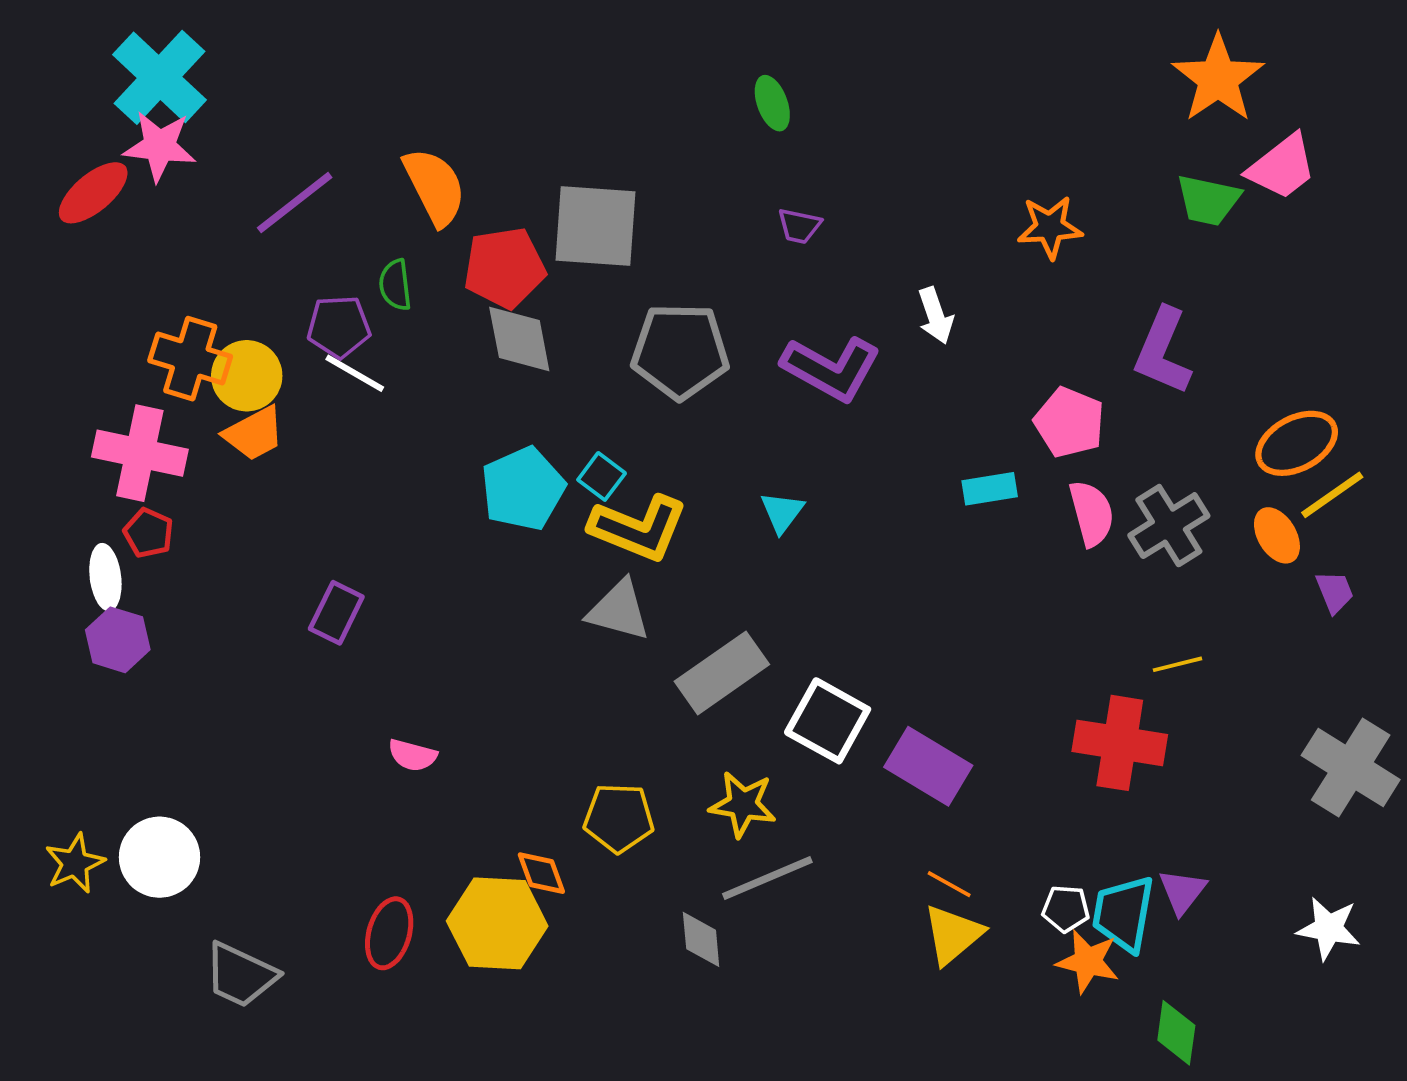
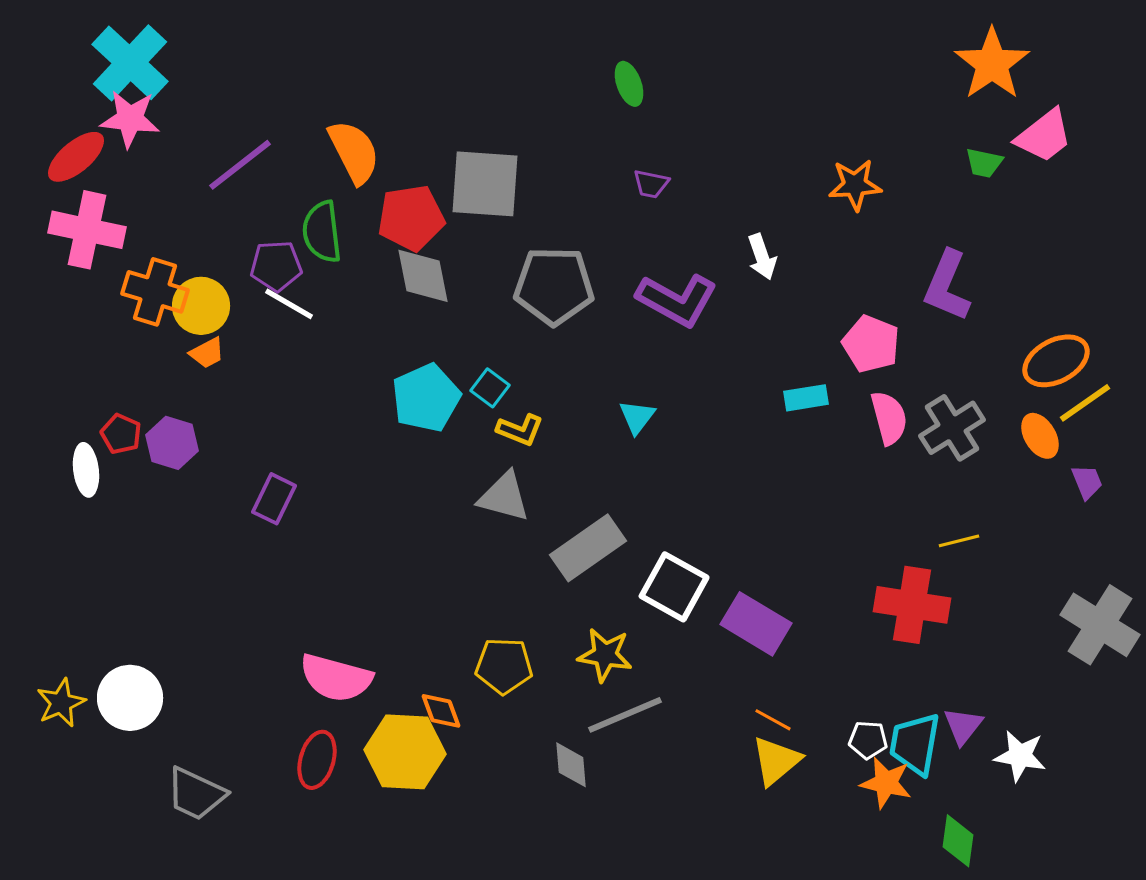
green trapezoid: (1208, 200) -> (984, 163), size x0.7
green semicircle: (395, 285) -> (322, 232), size x1.5
orange trapezoid: (254, 433) -> (207, 353), size x0.7
pink cross: (140, 453) -> (87, 230), moved
yellow L-shape: (638, 528) -> (520, 430), size x0.6
purple hexagon: (118, 640) -> (172, 443), moved
pink semicircle: (412, 755) -> (336, 678), moved, size x1.8
white star: (1329, 928) -> (1020, 756), moved

